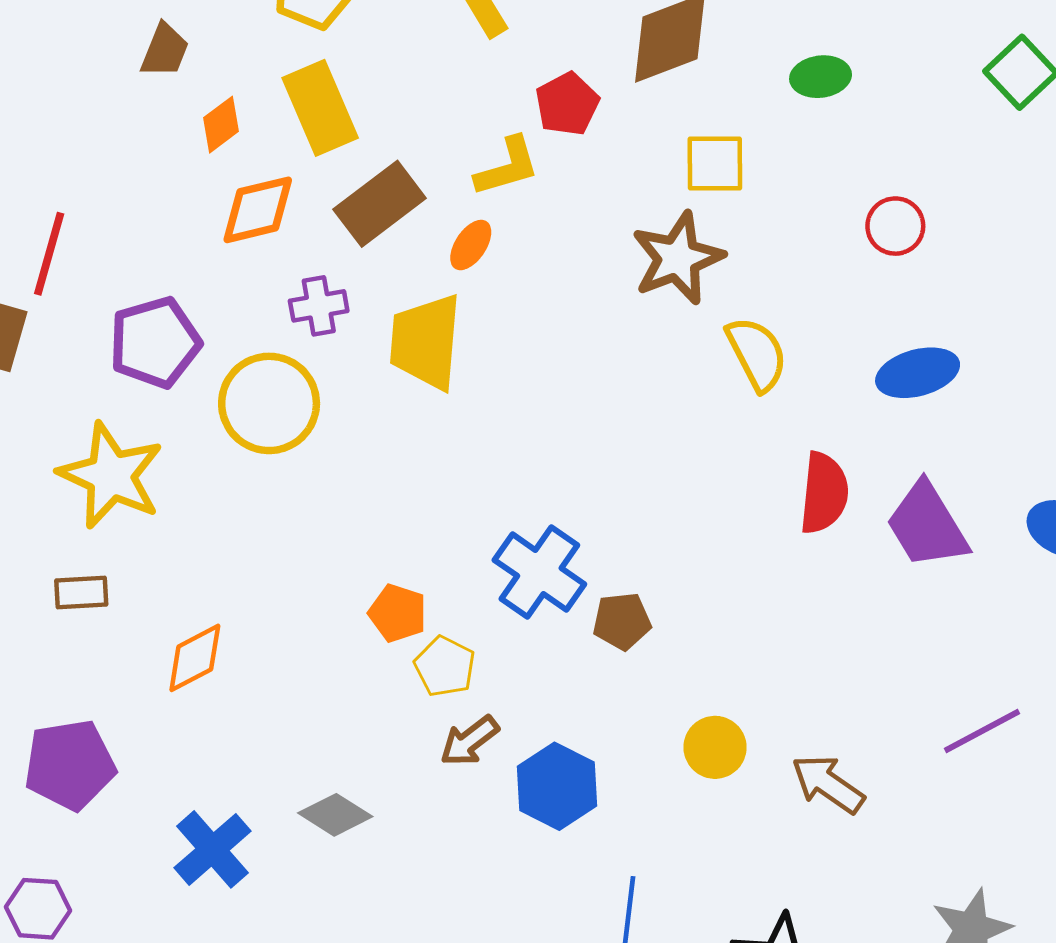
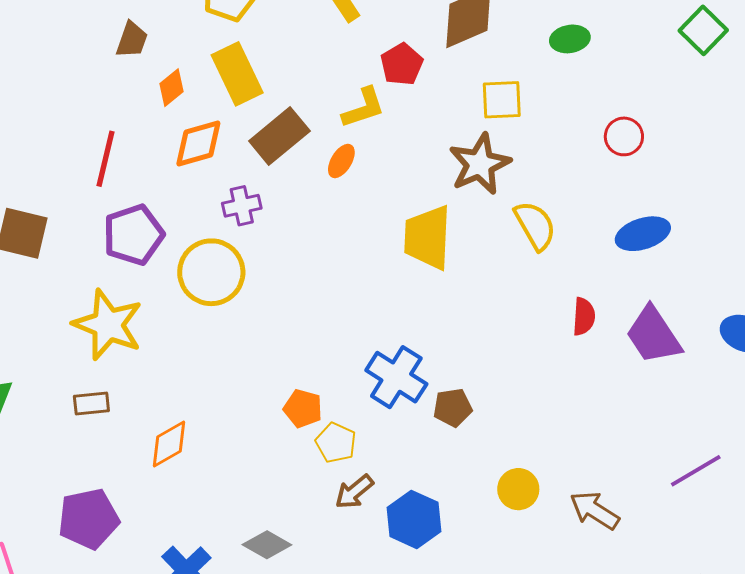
red line: (49, 254) -> (106, 159), moved
yellow trapezoid: (426, 342) -> (428, 237), moved
red semicircle: (824, 493) -> (584, 317), size x0.7

